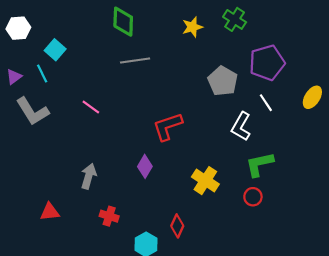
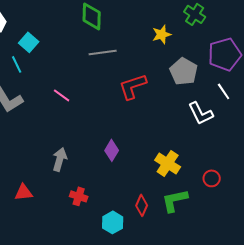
yellow star: (192, 27) -> (162, 34), moved
red L-shape: (168, 126) -> (133, 86), moved
white L-shape: (241, 126) -> (201, 113), turned -56
green L-shape: (259, 164) -> (175, 200), moved

